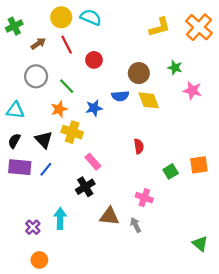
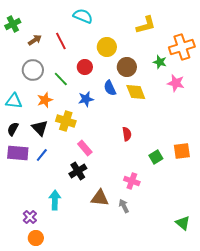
yellow circle: (61, 17) -> (107, 47), moved
orange cross: (199, 27) -> (182, 47), moved, turned 30
red circle: (94, 60) -> (85, 67), moved
blue semicircle: (120, 96) -> (110, 88), turned 70
orange star: (59, 109) -> (45, 100), moved
purple cross: (33, 227) -> (30, 217), moved

